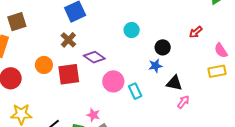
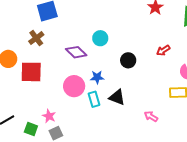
purple diamond: (94, 57) -> (76, 52), moved
blue star: (155, 66) -> (97, 77), moved
black triangle: (174, 83) -> (117, 97), moved
pink arrow: (183, 102) -> (151, 116), moved, turned -104

